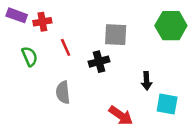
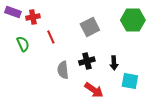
gray square: (116, 35) -> (90, 27), turned -30
black cross: (99, 62) -> (87, 61), moved
gray semicircle: (63, 92) -> (63, 70), moved

